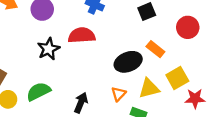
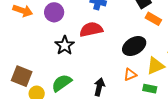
orange rectangle: (155, 49) -> (153, 19), moved
orange triangle: (119, 94) -> (130, 75), turned 32

